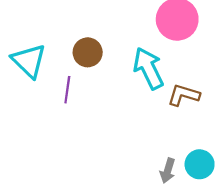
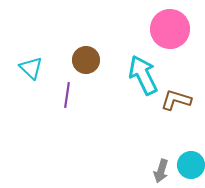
cyan triangle: (29, 61) -> (31, 68), size x0.7

